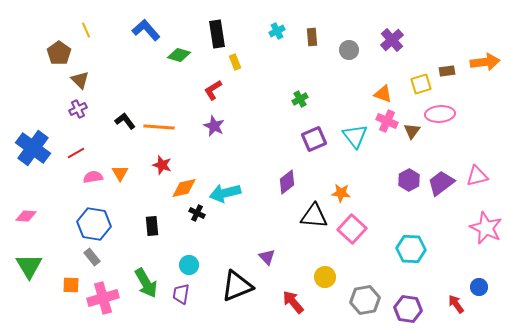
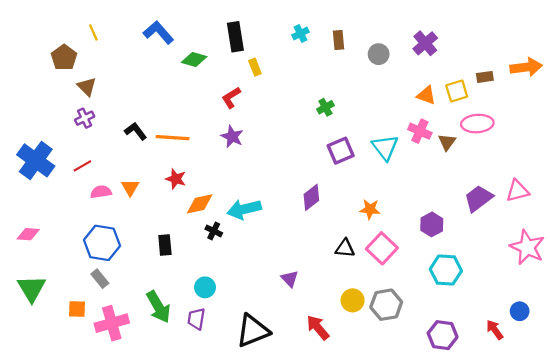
orange triangle: (383, 94) -> (426, 95), moved
purple hexagon: (409, 180) -> (432, 224), moved
black triangle: (314, 216) -> (345, 248), moved, size x0.7
black triangle: (237, 286) -> (253, 331), moved
gray hexagon: (365, 300) -> (386, 305), moved

